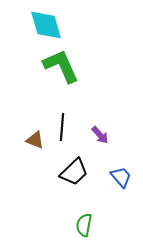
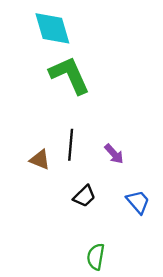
black trapezoid: (74, 172) -> (84, 196), size x0.7

